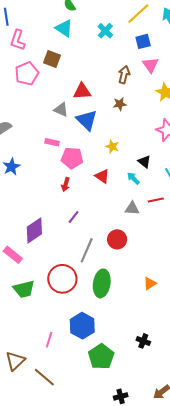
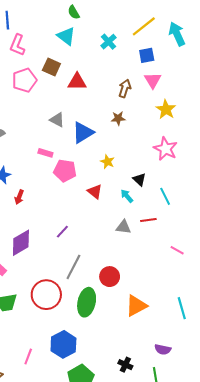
red triangle: (82, 91) -> (77, 82), moved
blue triangle: (87, 120) -> (83, 132), turned 40
red arrow: (66, 184) -> (19, 197), moved
red circle: (117, 239) -> (110, 277), moved
orange triangle: (150, 283) -> (136, 306), size x1.6

